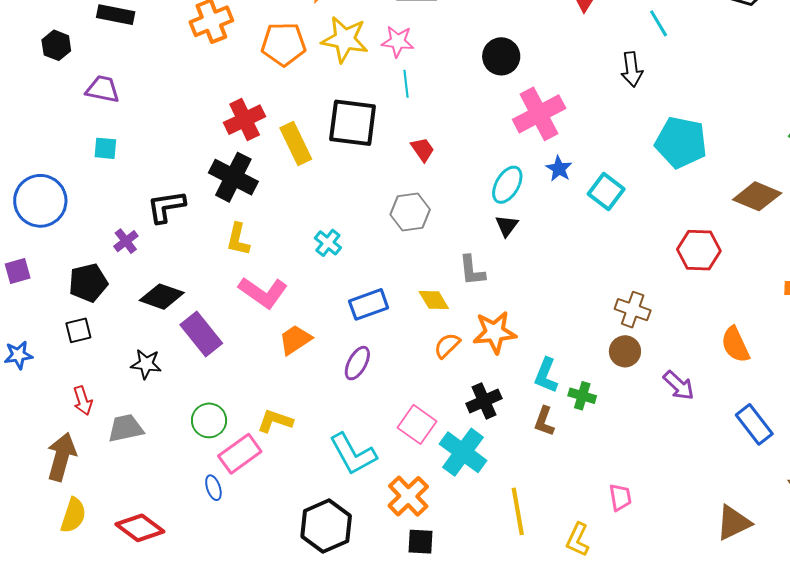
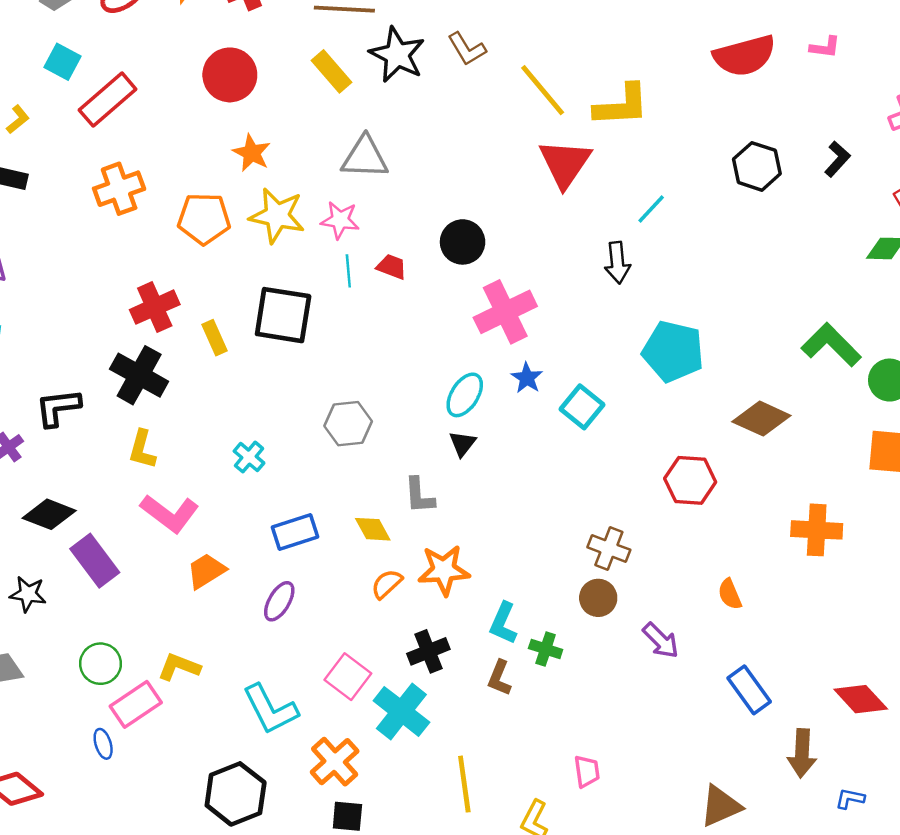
cyan line: (659, 23) -> (651, 209), turned 72
yellow rectangle: (296, 144) -> (215, 338), size x0.7
red trapezoid: (423, 149) -> (392, 267), moved, turned -36
orange semicircle: (735, 345) -> (730, 594), size x0.7

